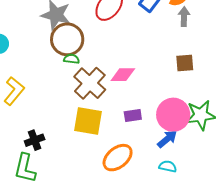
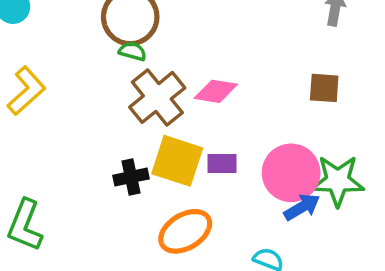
yellow square: (88, 121) -> (177, 161), moved
blue arrow: (167, 139) -> (302, 207), moved
black cross: (35, 140) -> (131, 177), moved

